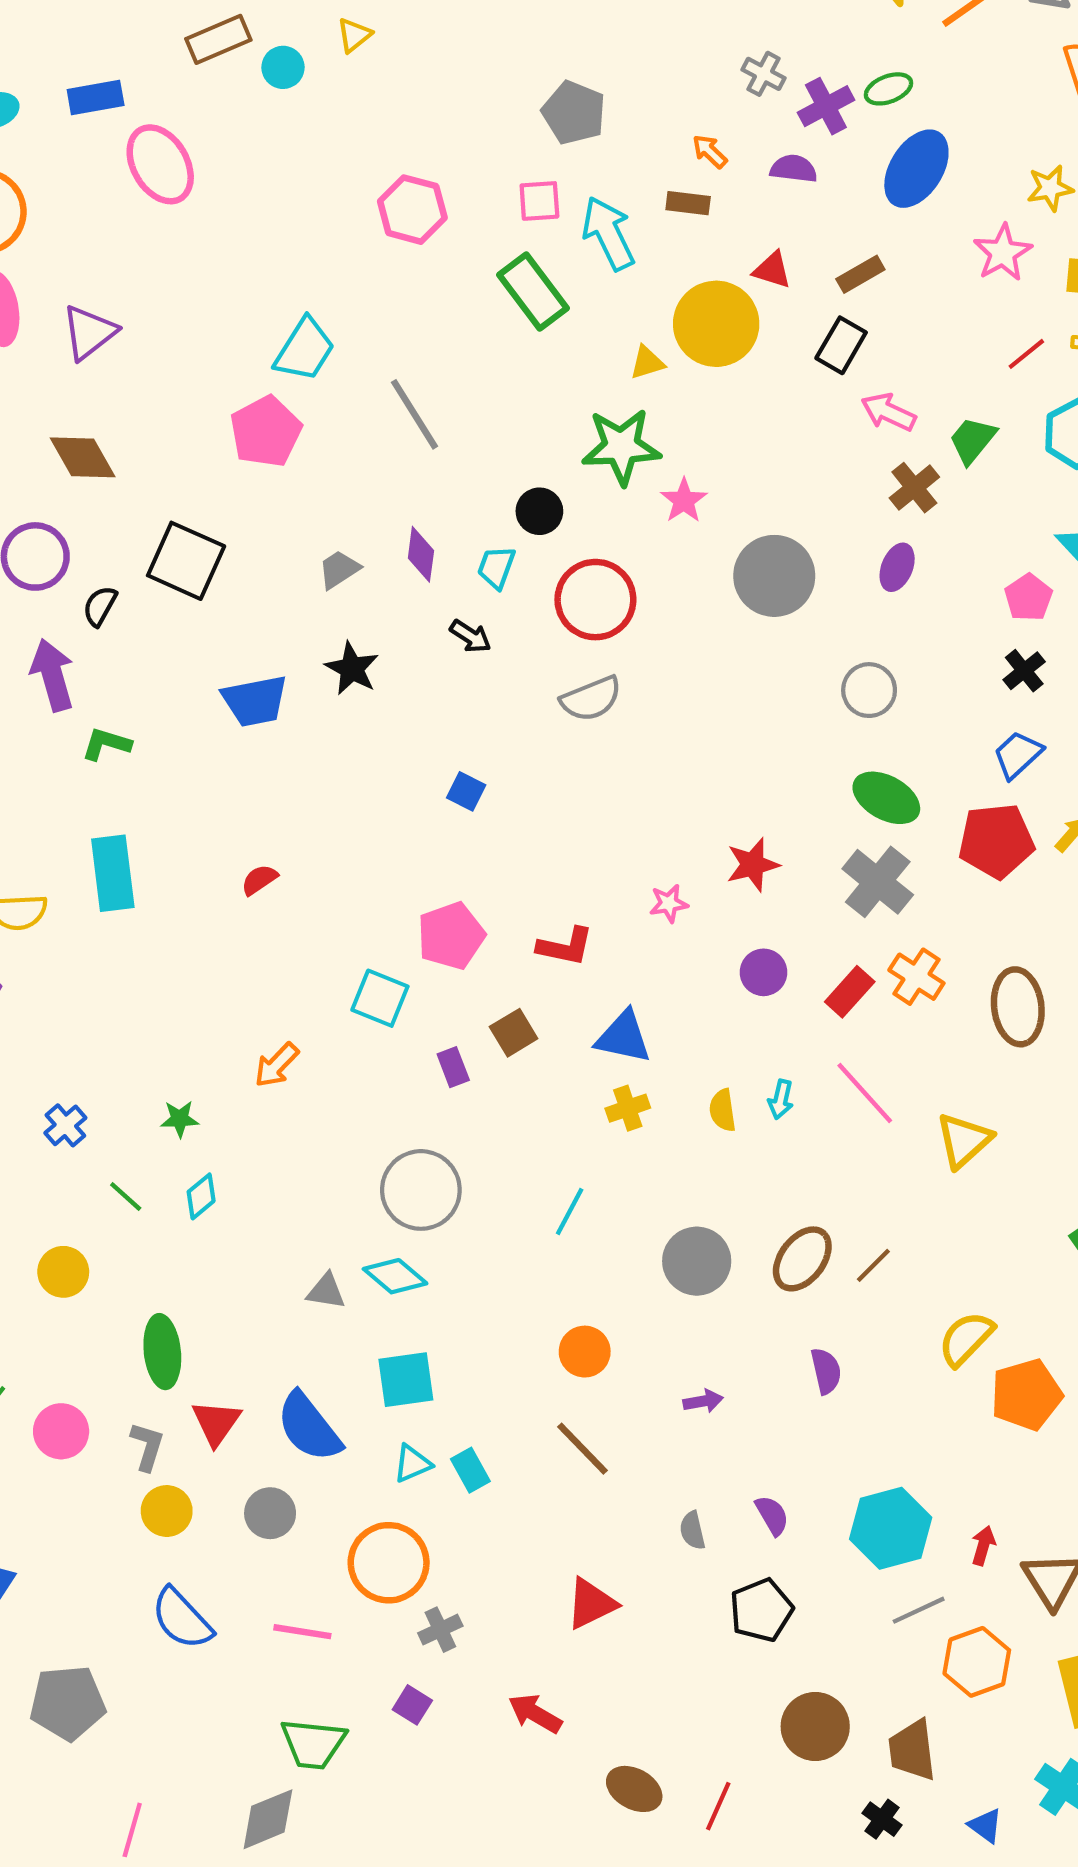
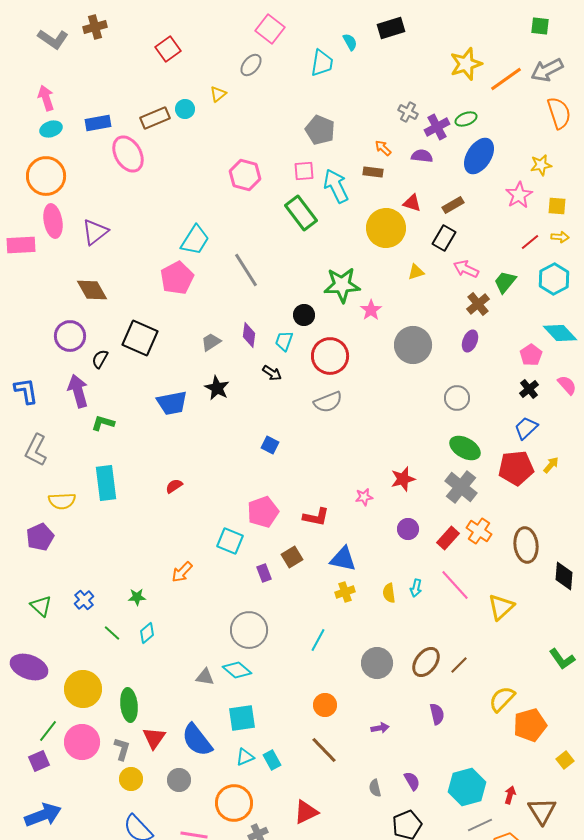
brown rectangle: (218, 39) -> (155, 118), moved
yellow triangle: (647, 363) -> (416, 272), moved
yellow circle: (63, 1272) -> (83, 689), moved, size x1.6
pink circle: (61, 1431) -> (82, 742), size x1.4
red triangle: (591, 1604) -> (306, 812), moved

